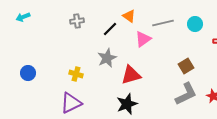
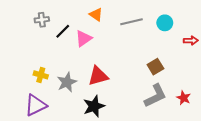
black line: (110, 29) -> (63, 31), moved
pink triangle: (143, 39) -> (84, 38), moved
gray star: (107, 58) -> (67, 82), moved

